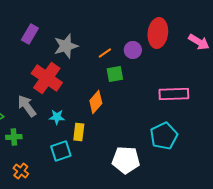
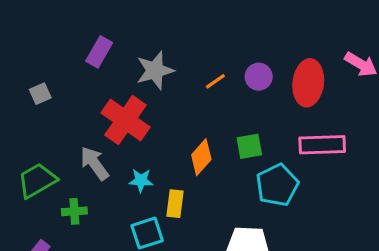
red ellipse: (158, 33) -> (308, 83), moved
green square: (115, 74) -> (249, 146), moved
cyan pentagon: (164, 136) -> (277, 185), moved

